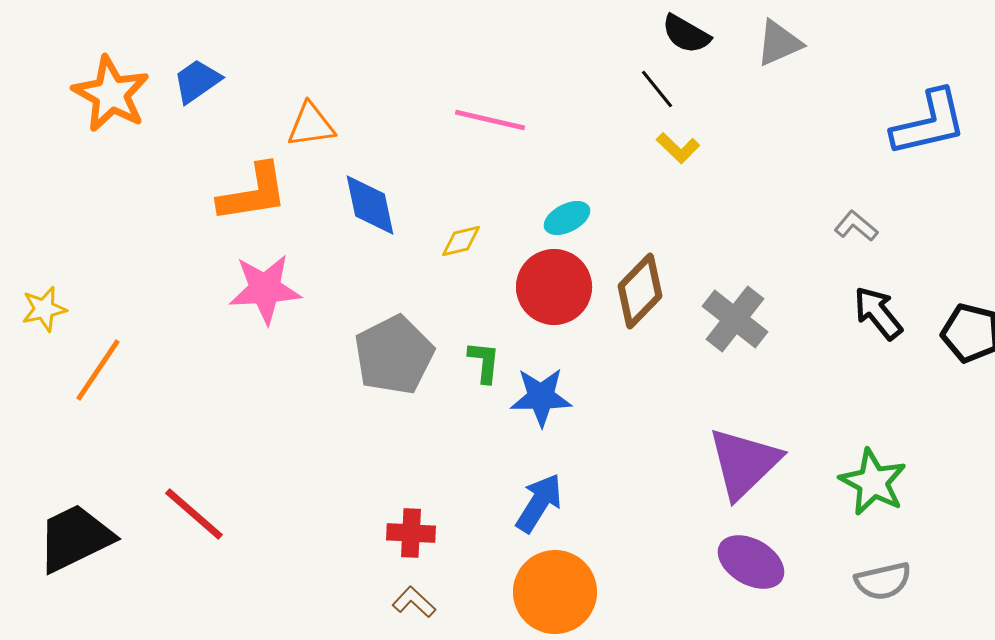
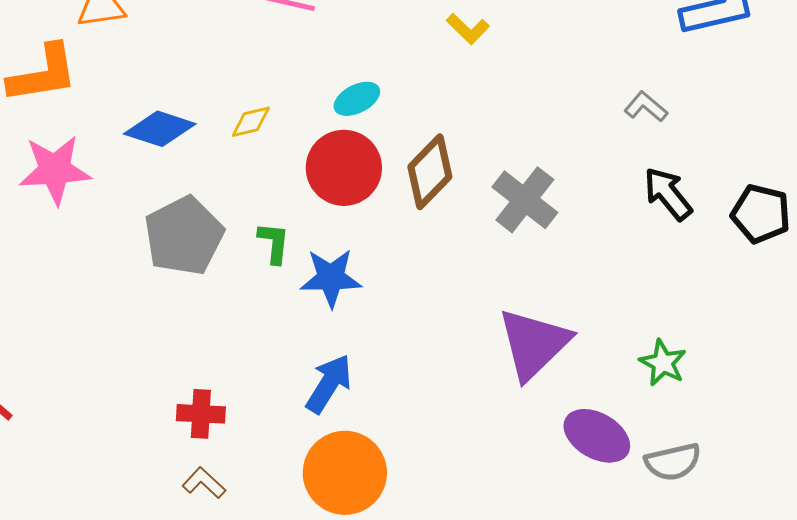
blue diamond: (370, 205) -> (160, 129), moved, turned -60
green star: (873, 482) -> (663, 363), size x0.7
purple ellipse: (751, 562) -> (597, 436), moved

